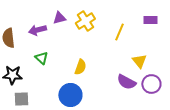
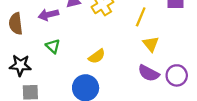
yellow triangle: (139, 61) -> (151, 44), moved
yellow semicircle: (80, 67) -> (97, 56), turned 35

